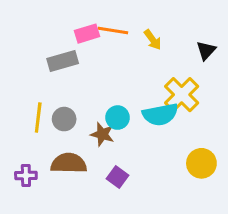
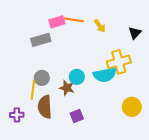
yellow cross: (182, 95) -> (119, 62), turned 30
yellow line: (38, 118) -> (33, 90), moved
brown semicircle: (69, 163) -> (45, 107), turned -95
purple square: (118, 177) -> (77, 116), turned 32

